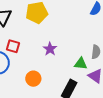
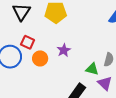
orange circle: (33, 79) -> (40, 58), moved

